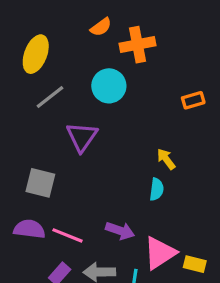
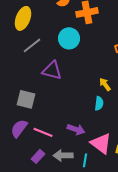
purple triangle: (82, 137) -> (52, 70), turned -50
purple semicircle: (29, 229) -> (19, 128), turned -60
pink triangle: (160, 253) -> (101, 143), turned -50

